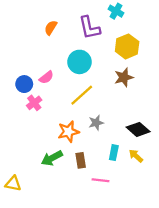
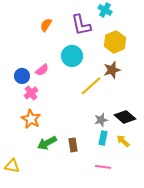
yellow line: (82, 95) -> (91, 86), moved
gray star: (96, 123) -> (101, 120), moved
orange star: (68, 132) -> (31, 119), moved, turned -30
pink line: (101, 180) -> (103, 167), moved

